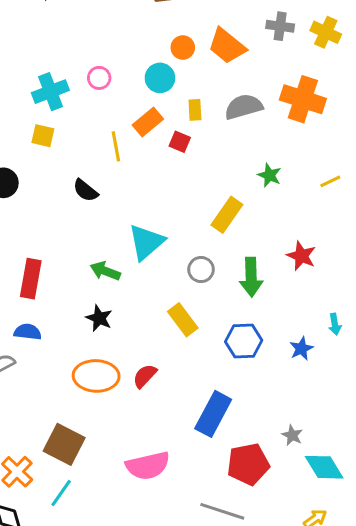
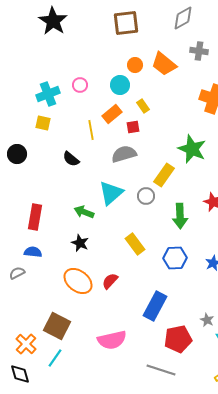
gray semicircle: (244, 107) -> (124, 154), moved
yellow rectangle: (195, 110) -> (143, 106), turned -32
red square: (180, 142) -> (133, 127), turned -32
green star: (269, 175) -> (192, 149), size x1.8
gray circle: (201, 270) -> (146, 196), moved
orange ellipse: (96, 376) -> (78, 281), turned 36

